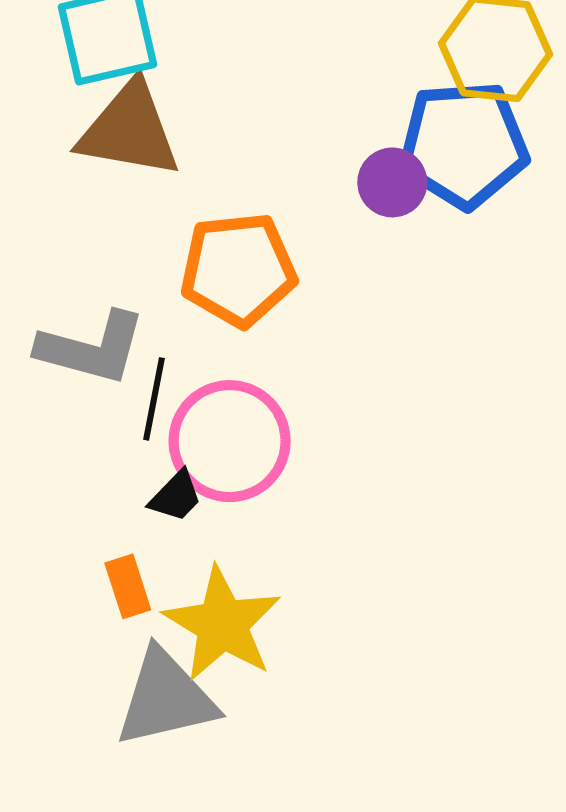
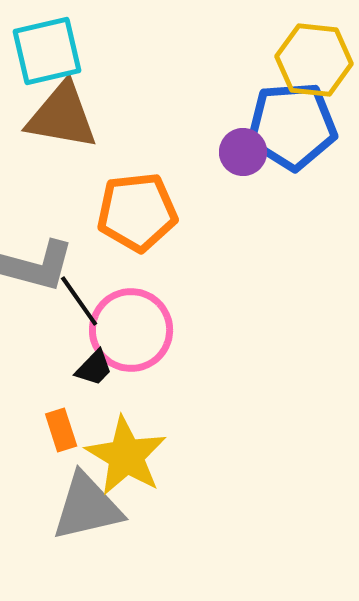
black line: (154, 399) -> (79, 301), turned -46

